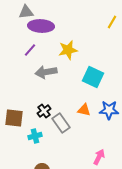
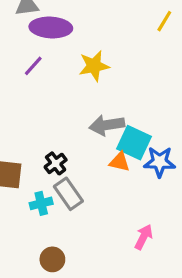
gray arrow: (46, 72) -> (107, 125), moved
cyan square: (93, 77) -> (134, 143), moved
gray rectangle: (61, 123) -> (68, 194), moved

